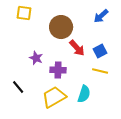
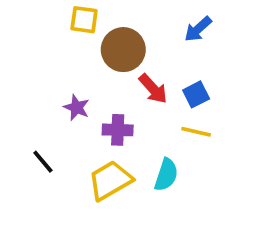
yellow square: (24, 13) -> (84, 20), moved

